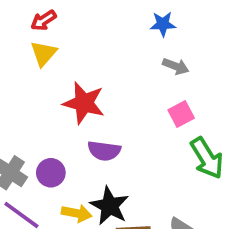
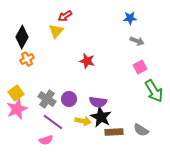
yellow triangle: (44, 53) -> (56, 31), moved
red star: (84, 103) -> (87, 61), size x0.7
purple semicircle: (104, 151) -> (98, 102), moved

